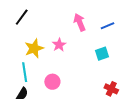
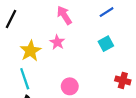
pink arrow: (80, 22) -> (64, 15), moved
pink circle: (52, 82) -> (70, 86), moved

